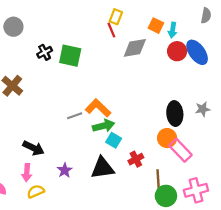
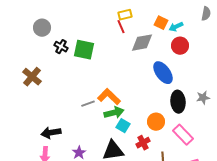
yellow rectangle: (116, 17) -> (125, 15), turned 56
gray circle: (13, 27) -> (42, 28), moved
cyan arrow: (173, 30) -> (176, 27), turned 56
black cross: (45, 52) -> (61, 47), turned -32
blue ellipse: (197, 52) -> (163, 73), moved
orange circle: (167, 138) -> (156, 122), moved
black arrow: (33, 148) -> (51, 133), turned 144

